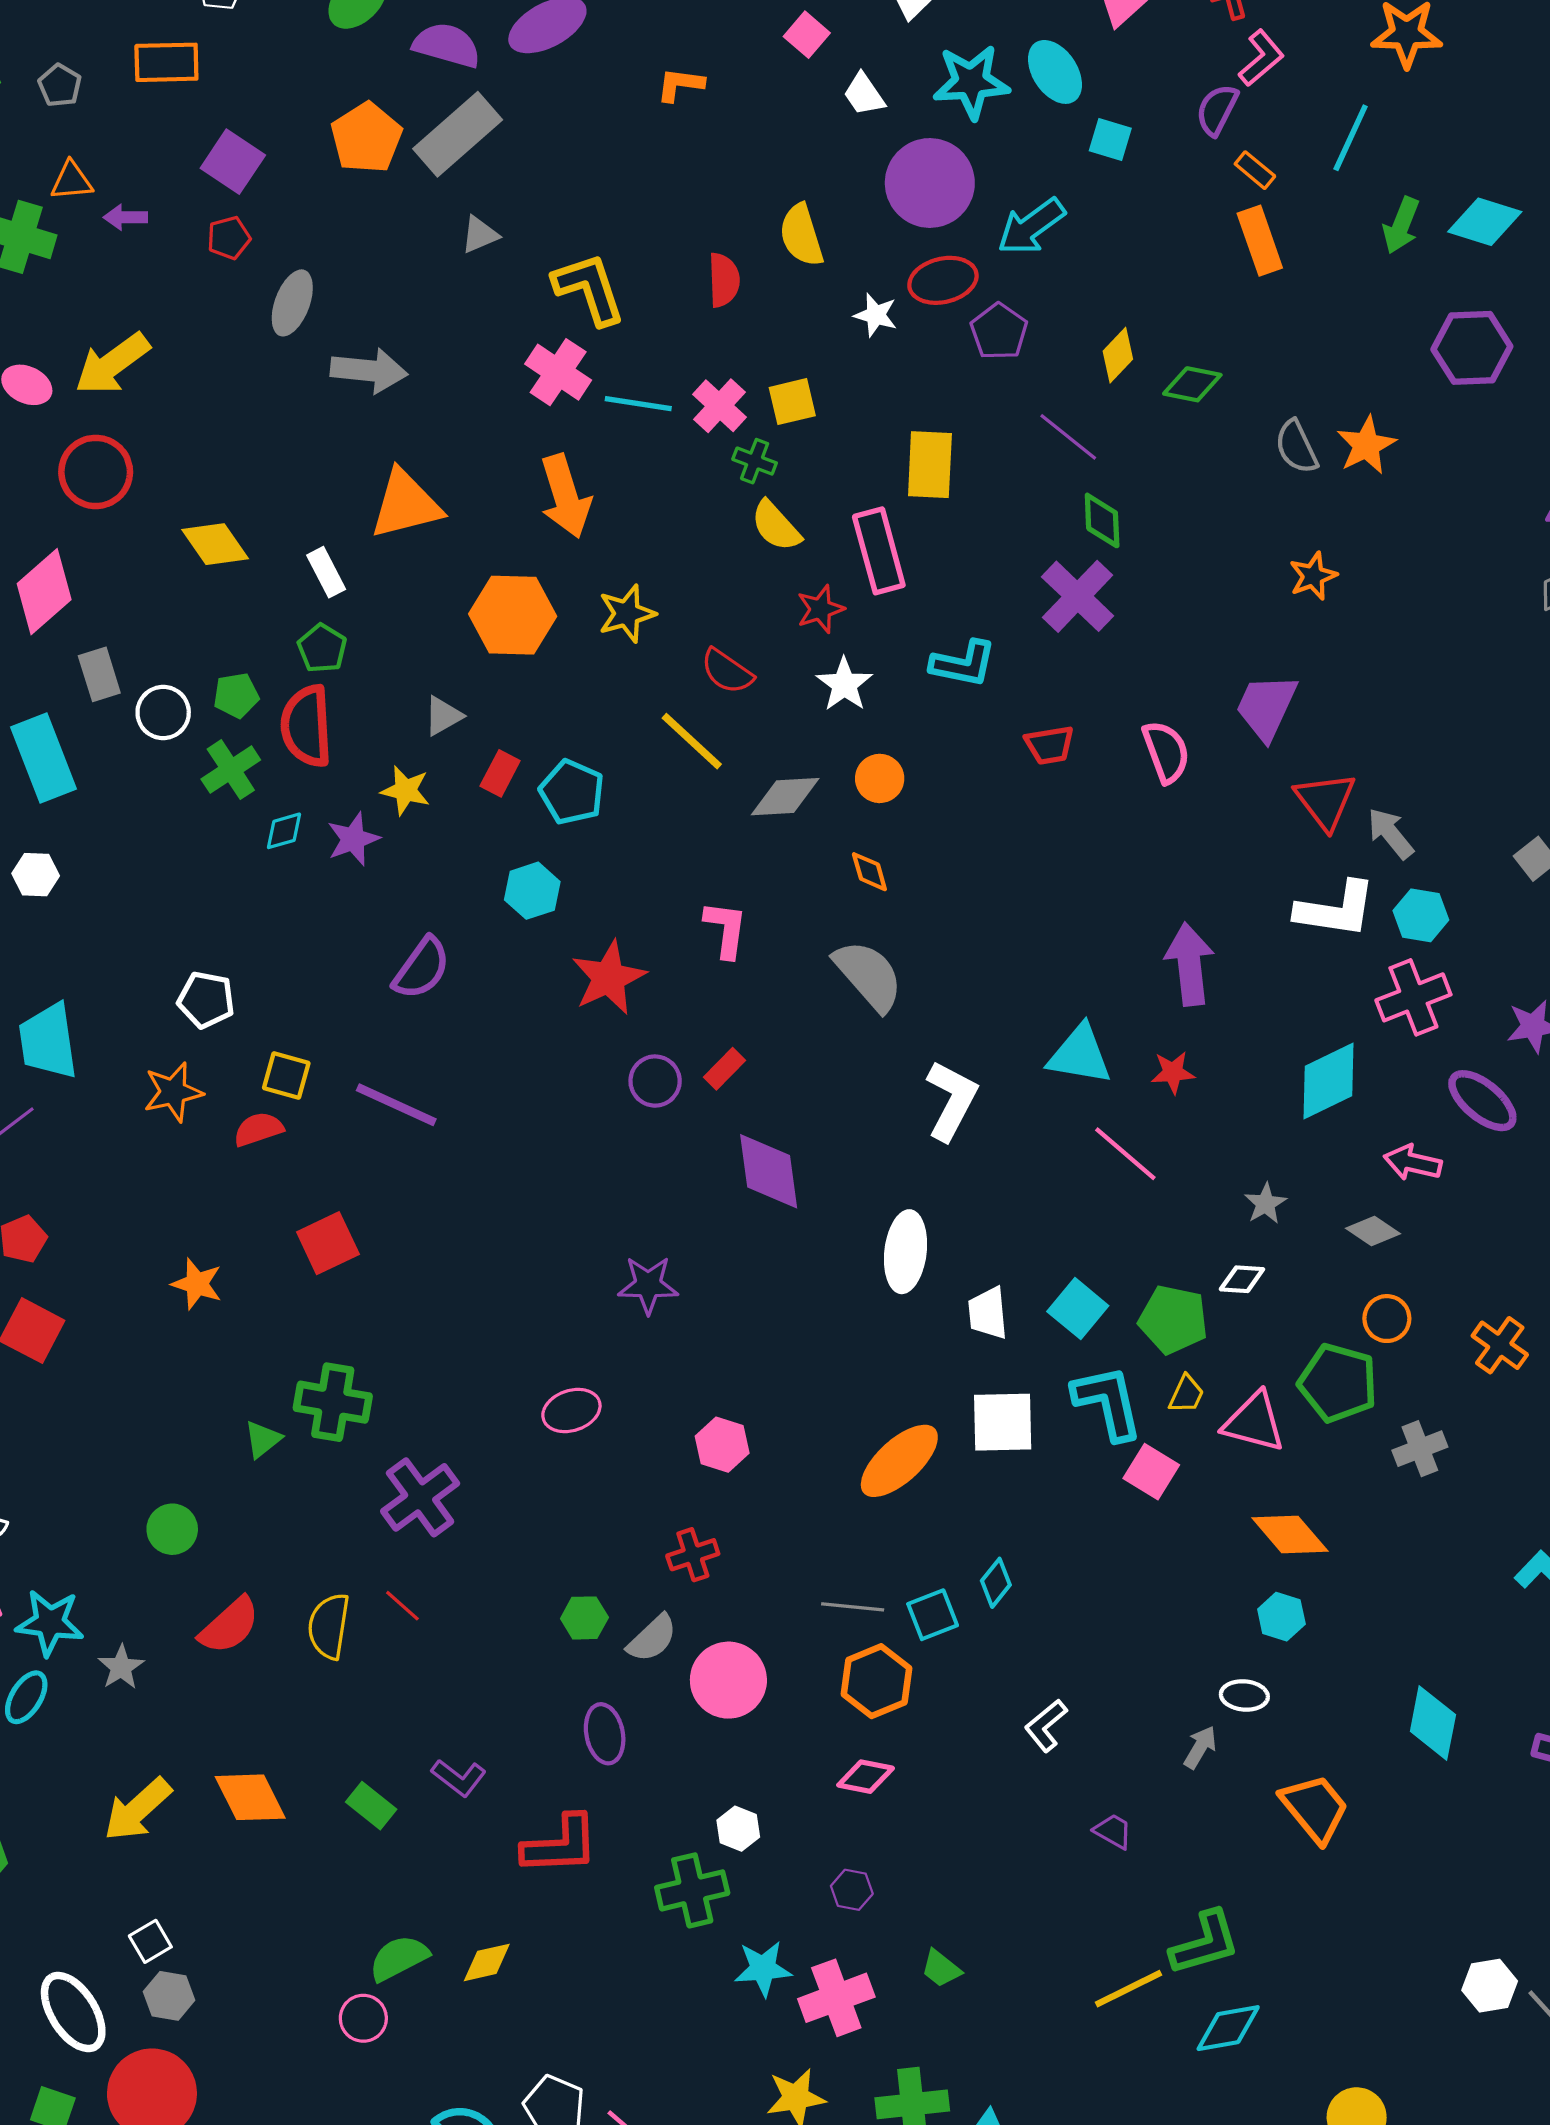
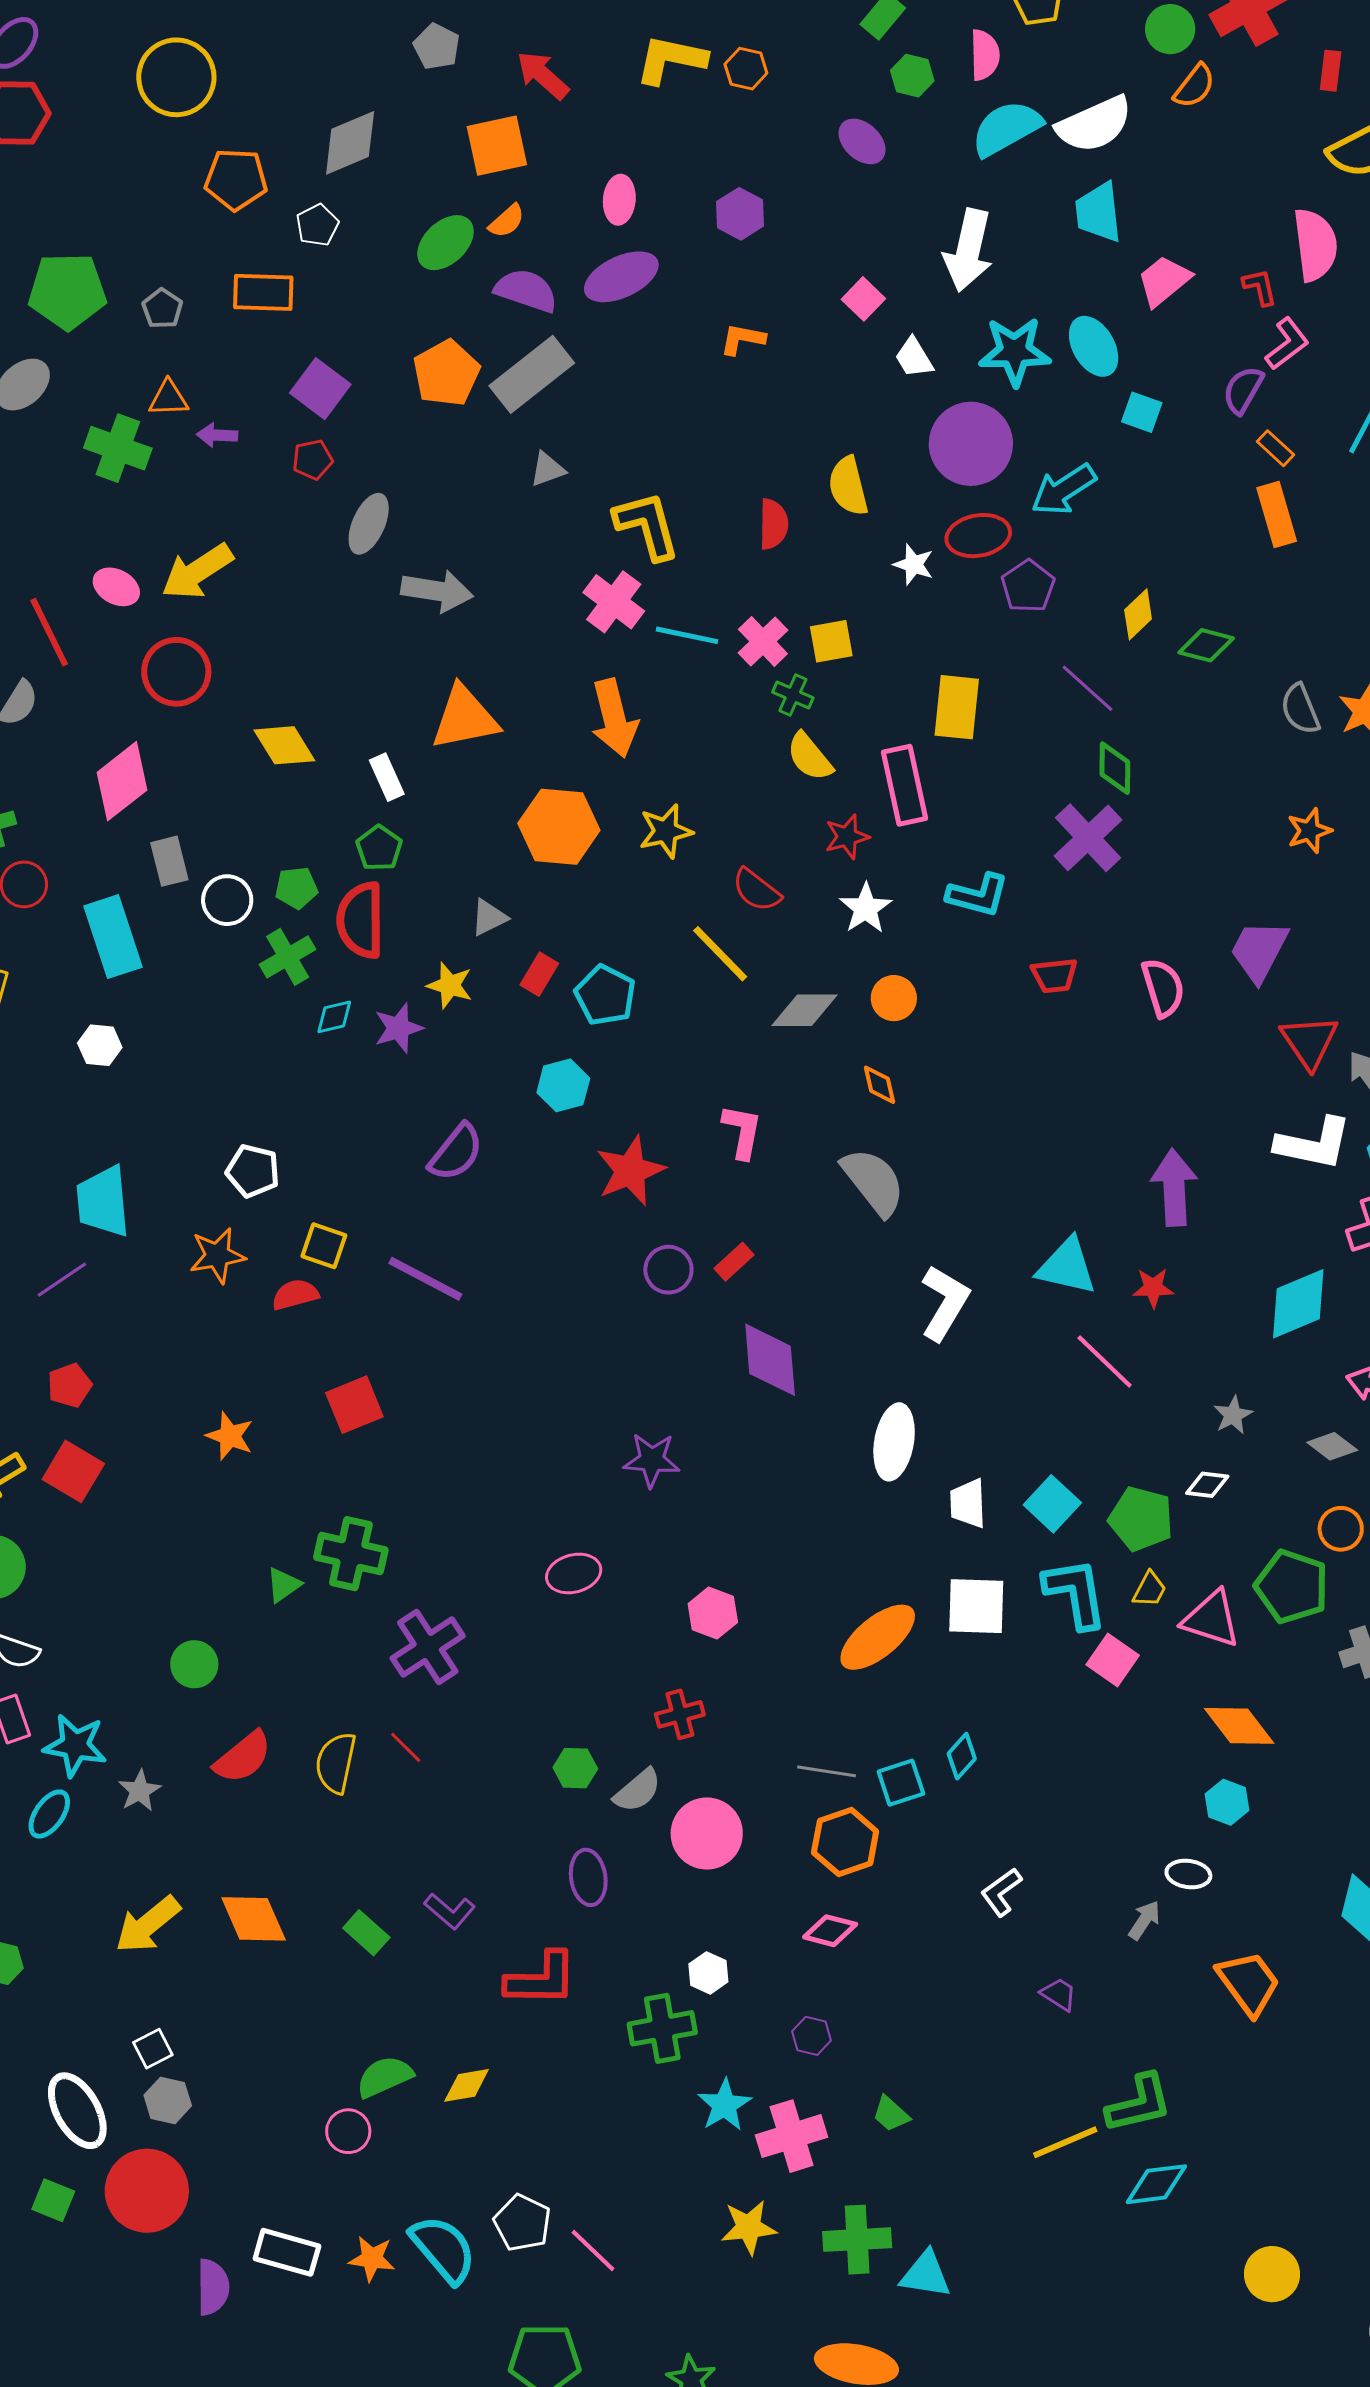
cyan star: (763, 1969) -> (724, 2105), turned -30

